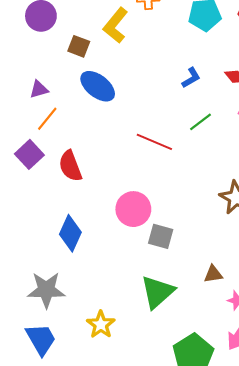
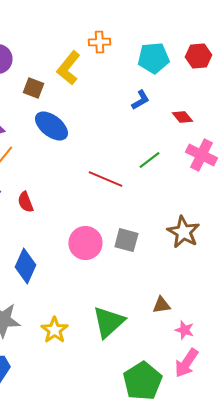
blue L-shape: (191, 78) -> (140, 100), moved
red semicircle: (70, 166) -> (25, 202), size x0.7
gray square: (161, 236) -> (126, 240), moved
yellow star: (101, 325) -> (54, 330), moved

